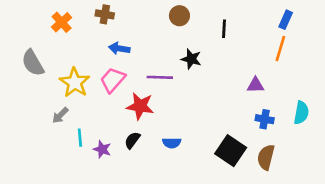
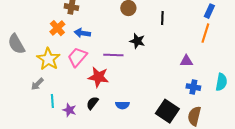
orange cross: (62, 22) -> (57, 28), moved

